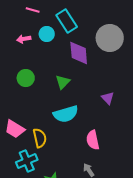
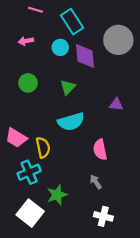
cyan circle: (47, 34) -> (60, 47), moved
purple triangle: (108, 98) -> (116, 104), turned -40

